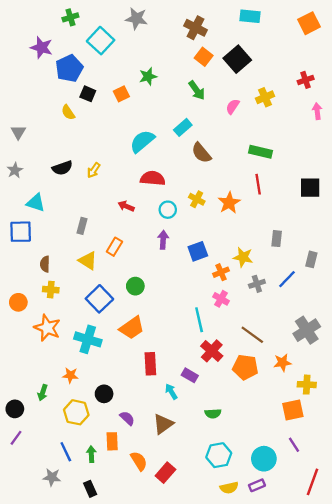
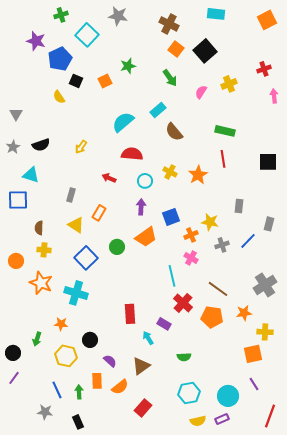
black semicircle: (62, 168) -> (41, 145), moved
orange trapezoid: (132, 328) -> (146, 237), moved
orange semicircle: (139, 461) -> (120, 387), moved, turned 84

